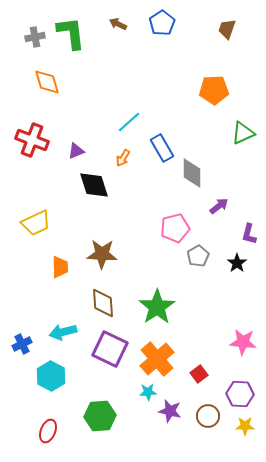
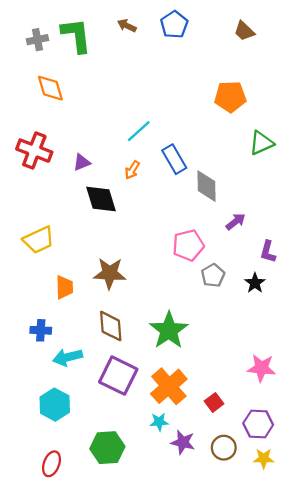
brown trapezoid: (227, 29) -> (244, 31), turned -65
blue cross: (22, 344) -> (41, 330), moved, turned 30

